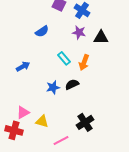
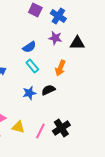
blue semicircle: (42, 31) -> (29, 47), moved
cyan rectangle: (64, 58) -> (32, 66), moved
pink line: (61, 140) -> (40, 131), moved, turned -35

